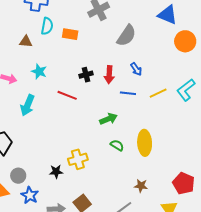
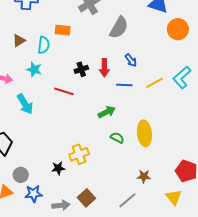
cyan semicircle: (47, 26) -> (44, 45), moved
brown triangle: (26, 41) -> (19, 40), turned -32
cyan arrow: (27, 105) -> (25, 104), turned -50
blue star: (30, 195) -> (34, 194), turned -30

